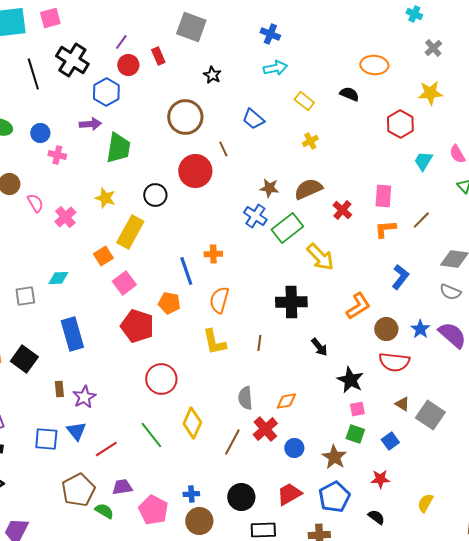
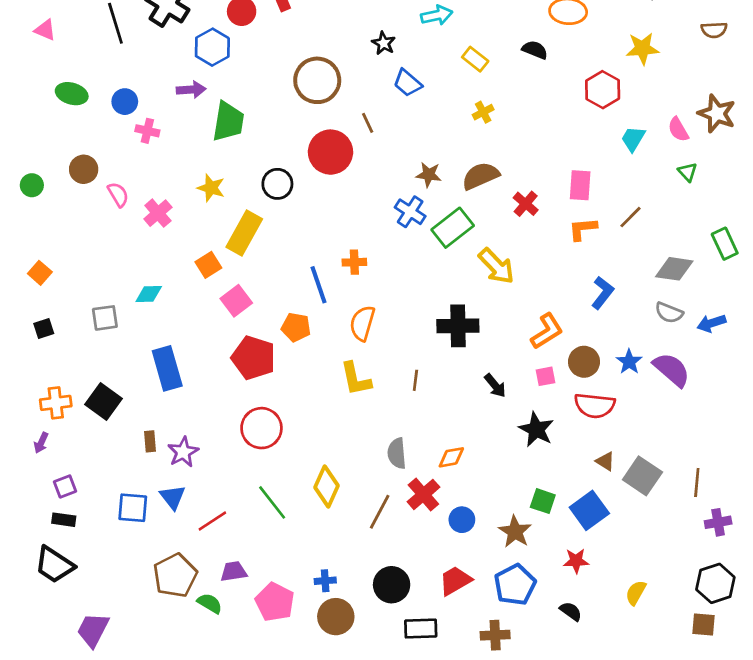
black star: (212, 75) -> (384, 43), moved
red circle: (161, 379) -> (261, 428), moved
pink square: (357, 409) -> (546, 376), moved
blue square: (390, 441) -> (589, 510), size x1.6

